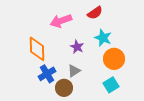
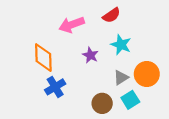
orange circle: (114, 59) -> (147, 74), moved
gray triangle: (74, 71) -> (121, 78), moved
brown circle: (64, 88) -> (102, 103), moved

